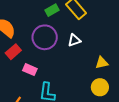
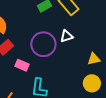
purple circle: (45, 37) -> (43, 44), moved

